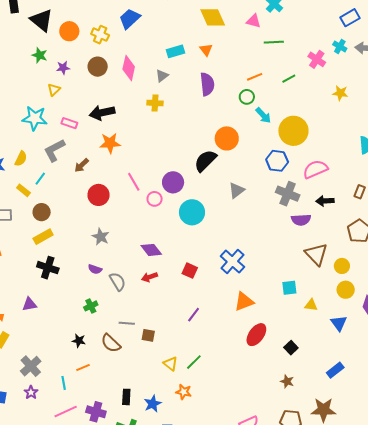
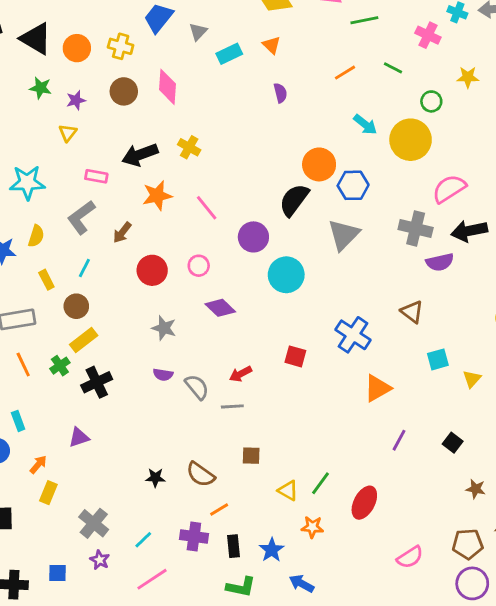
gray triangle: (162, 76) -> (198, 32), moved
green line: (289, 79) -> (393, 68), turned 64
purple semicircle: (207, 84) -> (280, 93), size x0.6
green circle: (247, 97) -> (431, 101), moved
yellow cross: (155, 103) -> (189, 147), moved, turned 35
cyan star: (35, 118) -> (27, 183), moved
blue hexagon: (277, 161) -> (353, 185), moved
cyan line: (40, 179) -> (84, 268), moved
pink line: (134, 182) -> (207, 208), moved
yellow rectangle: (23, 190) -> (46, 280), turned 32
gray triangle: (237, 190) -> (344, 235), size x1.4
pink circle: (155, 199) -> (199, 266), moved
black arrow: (325, 201) -> (469, 231), size x1.4
purple diamond: (151, 250) -> (220, 308), moved
brown triangle: (316, 254) -> (412, 312), moved, size x0.7
black cross: (48, 268) -> (97, 382), turned -35
yellow triangle: (311, 305) -> (472, 379), turned -48
green cross: (91, 306) -> (60, 366), moved
purple line: (194, 315) -> (399, 440), moved
gray line: (127, 323) -> (232, 406), moved
red ellipse: (256, 335) -> (364, 503), moved
orange line: (83, 368) -> (219, 509), moved
brown star: (287, 381) -> (476, 489), moved
cyan line: (64, 383) -> (143, 540), turned 64
purple cross: (96, 412) -> (194, 537), moved

